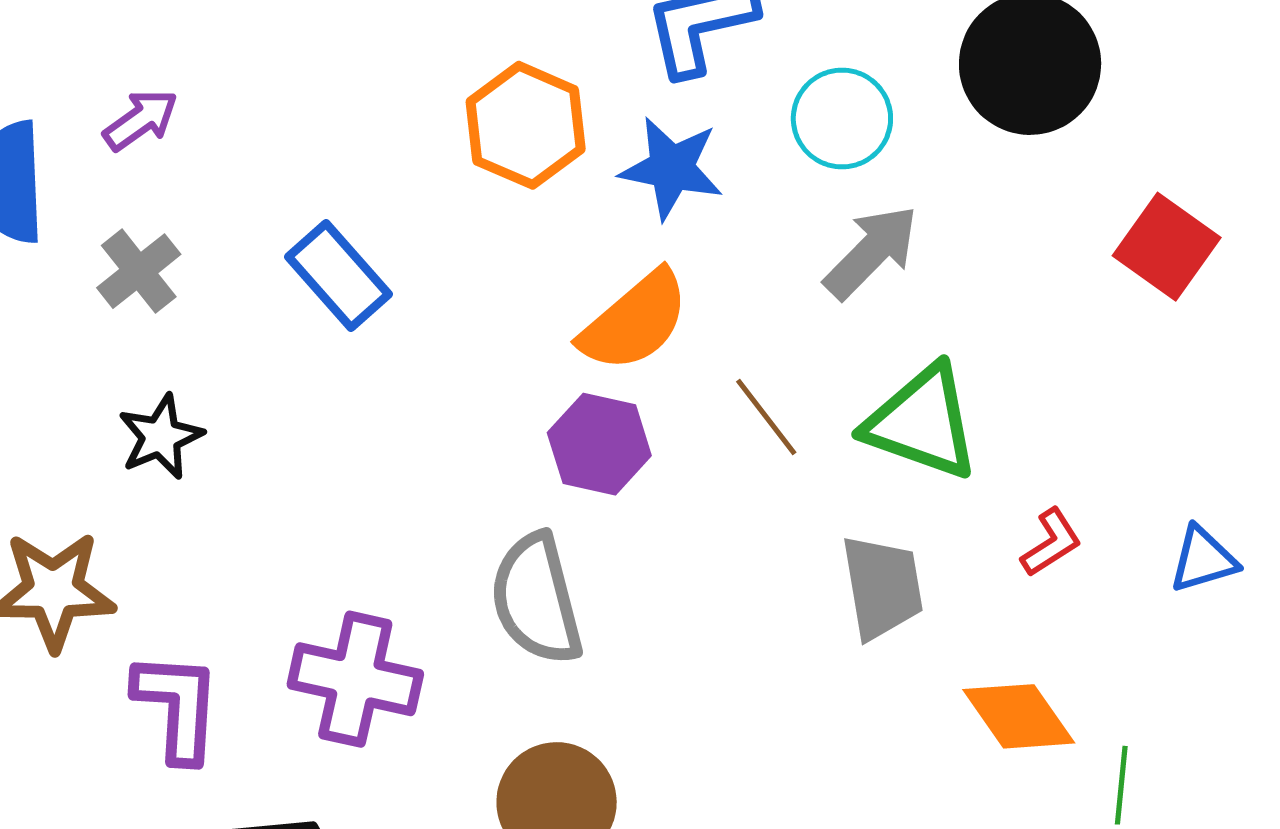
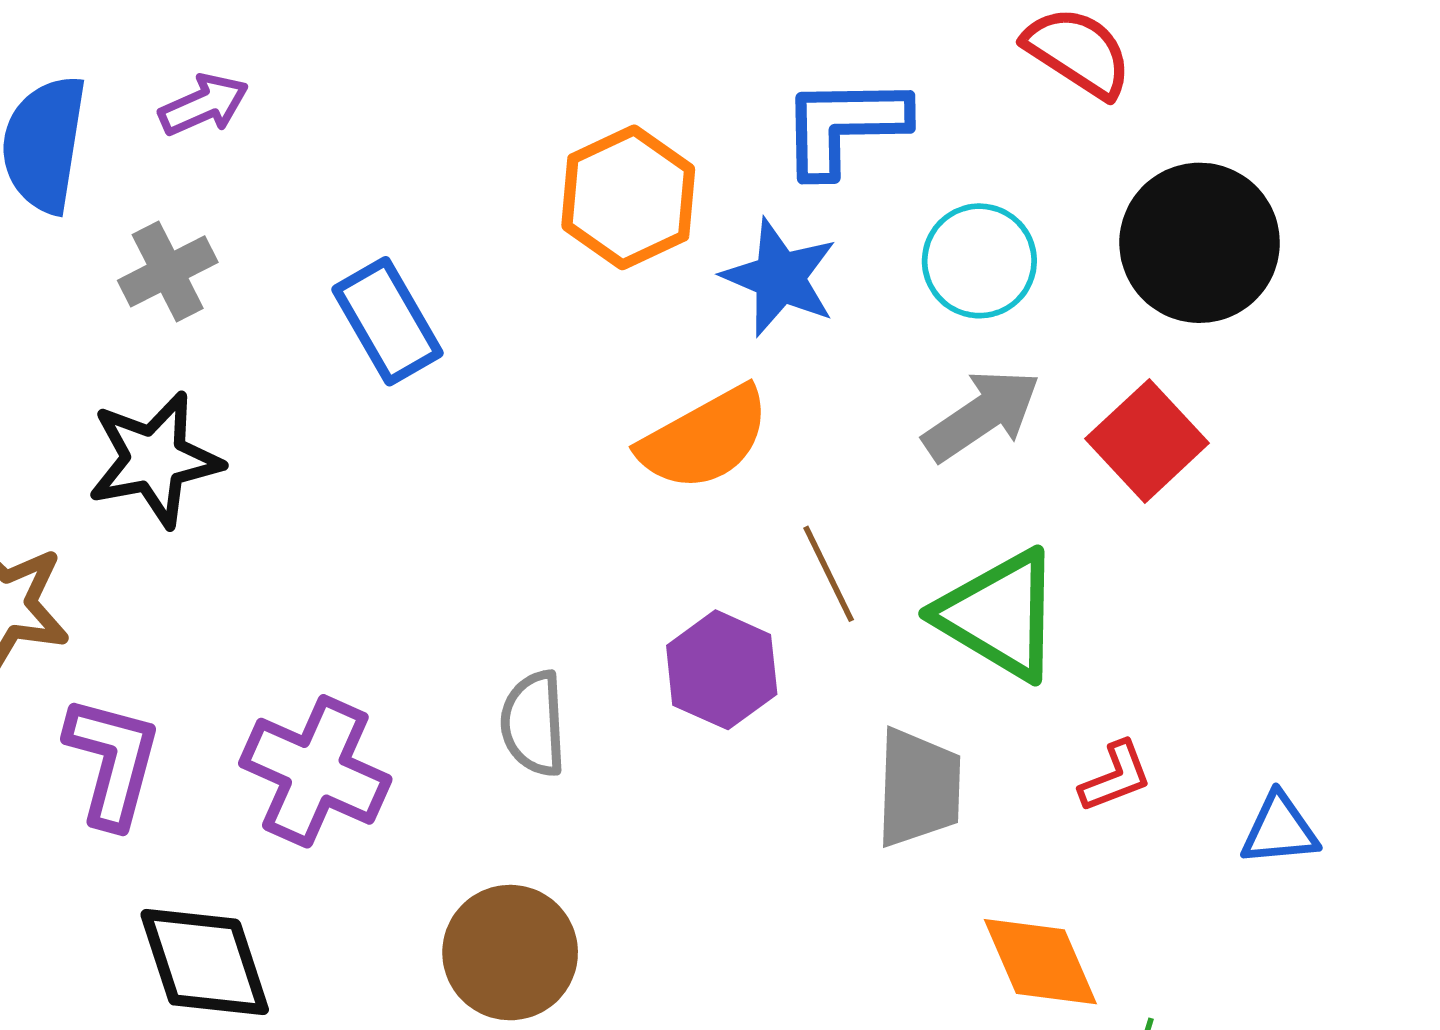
red square: (1167, 247) -> (1147, 441), moved
black star: (161, 437) -> (155, 459), size x1.4
purple hexagon: (599, 444) -> (722, 670), moved
gray semicircle: (536, 599) -> (534, 724), size x0.7

